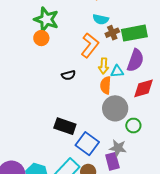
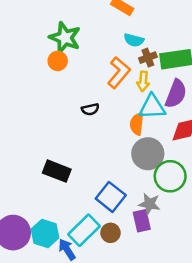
yellow arrow: (104, 66) -> (143, 81), moved
cyan triangle: (117, 71) -> (152, 107), size x1.6
black rectangle: (65, 126) -> (57, 171), moved
green circle: (133, 126) -> (170, 176), size x1.6

